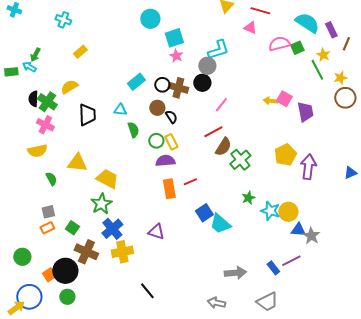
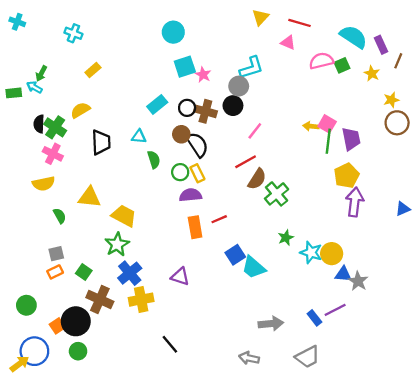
cyan square: (174, 38) -> (185, 67), moved
green line: (317, 70) -> (328, 141), moved, turned 35
black semicircle: (171, 117) -> (197, 145), size x1.6
yellow pentagon: (285, 155) -> (347, 176), moved

